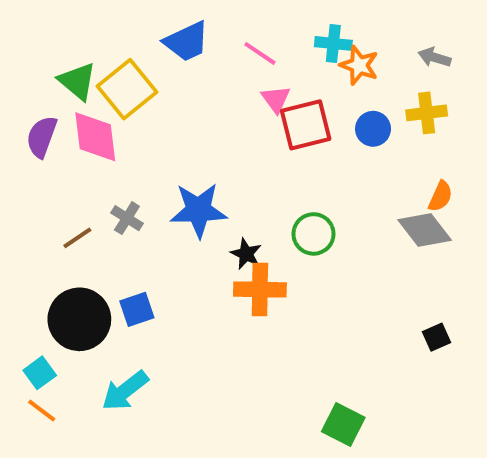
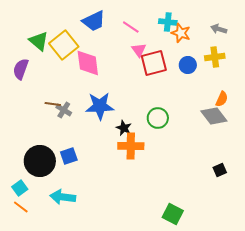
pink diamond: (95, 137) -> (88, 63), moved
brown line: (77, 238) -> (53, 104), moved, turned 42
cyan arrow: (125, 391) -> (63, 197), turned 45

